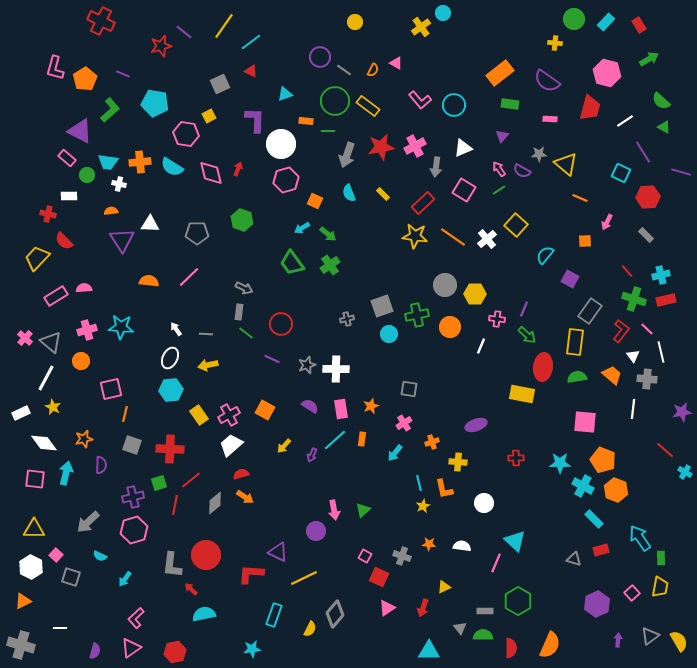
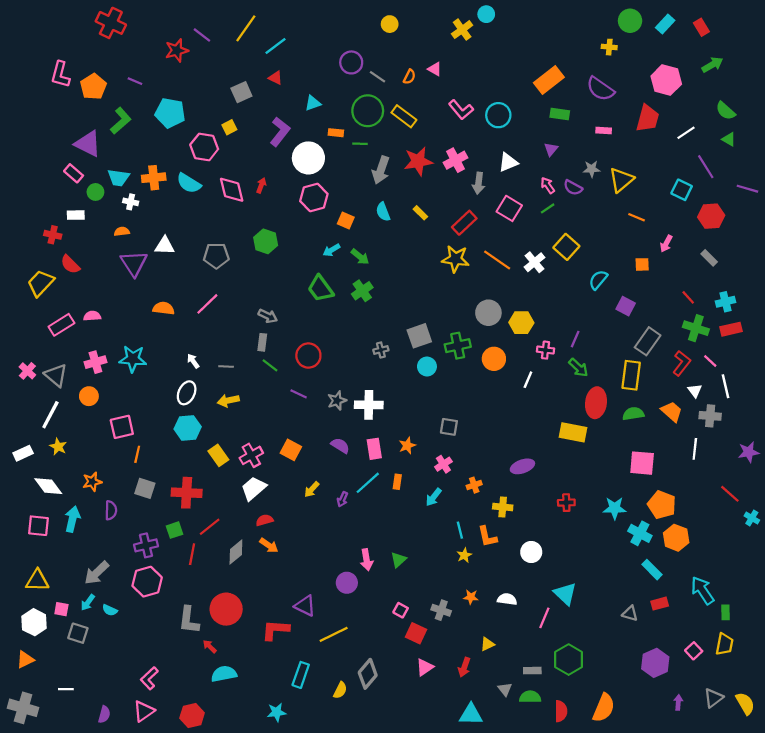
purple L-shape: (255, 120) -> (280, 132), turned 36
yellow triangle: (566, 164) -> (621, 180), turned 40
pink square: (56, 555) -> (61, 609), turned -32
cyan arrow: (125, 579) -> (88, 602), moved

